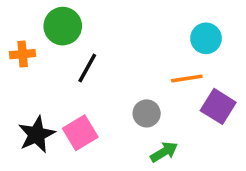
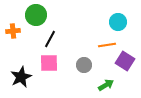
pink square: (80, 133) -> (49, 63), moved, turned 30
green arrow: (164, 152) -> (106, 85), moved

